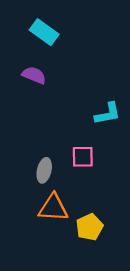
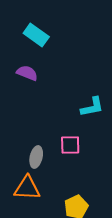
orange triangle: (53, 208) -> (27, 188), moved

